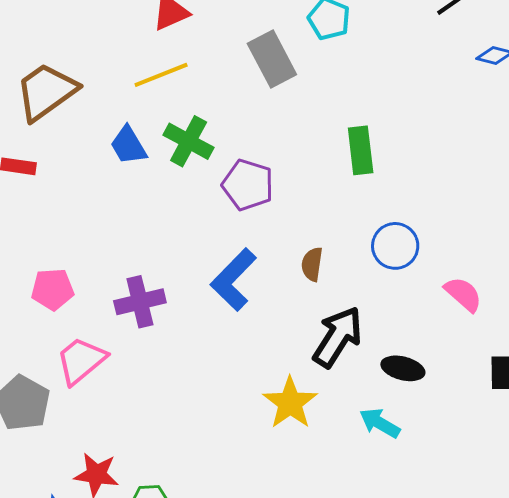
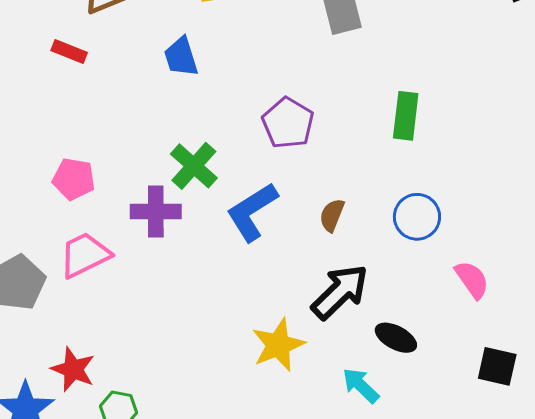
green cross: (189, 141) -> (194, 166), moved

